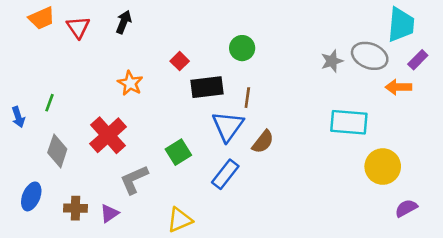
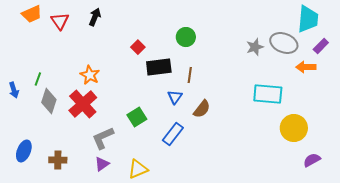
orange star: (130, 83) -> (90, 75), moved
blue triangle: (228, 126) -> (175, 97), size x0.6
gray diamond: (57, 151) -> (49, 101), moved
purple triangle: (109, 213) -> (102, 164), moved

